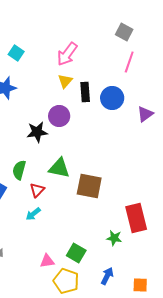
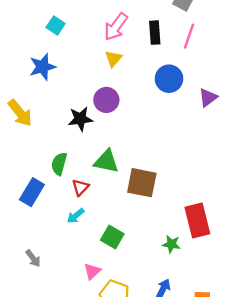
black rectangle: (85, 92) -> (155, 33), moved
green square: (76, 253) -> (112, 237), moved
pink triangle: (47, 261) -> (92, 271), turned -35

